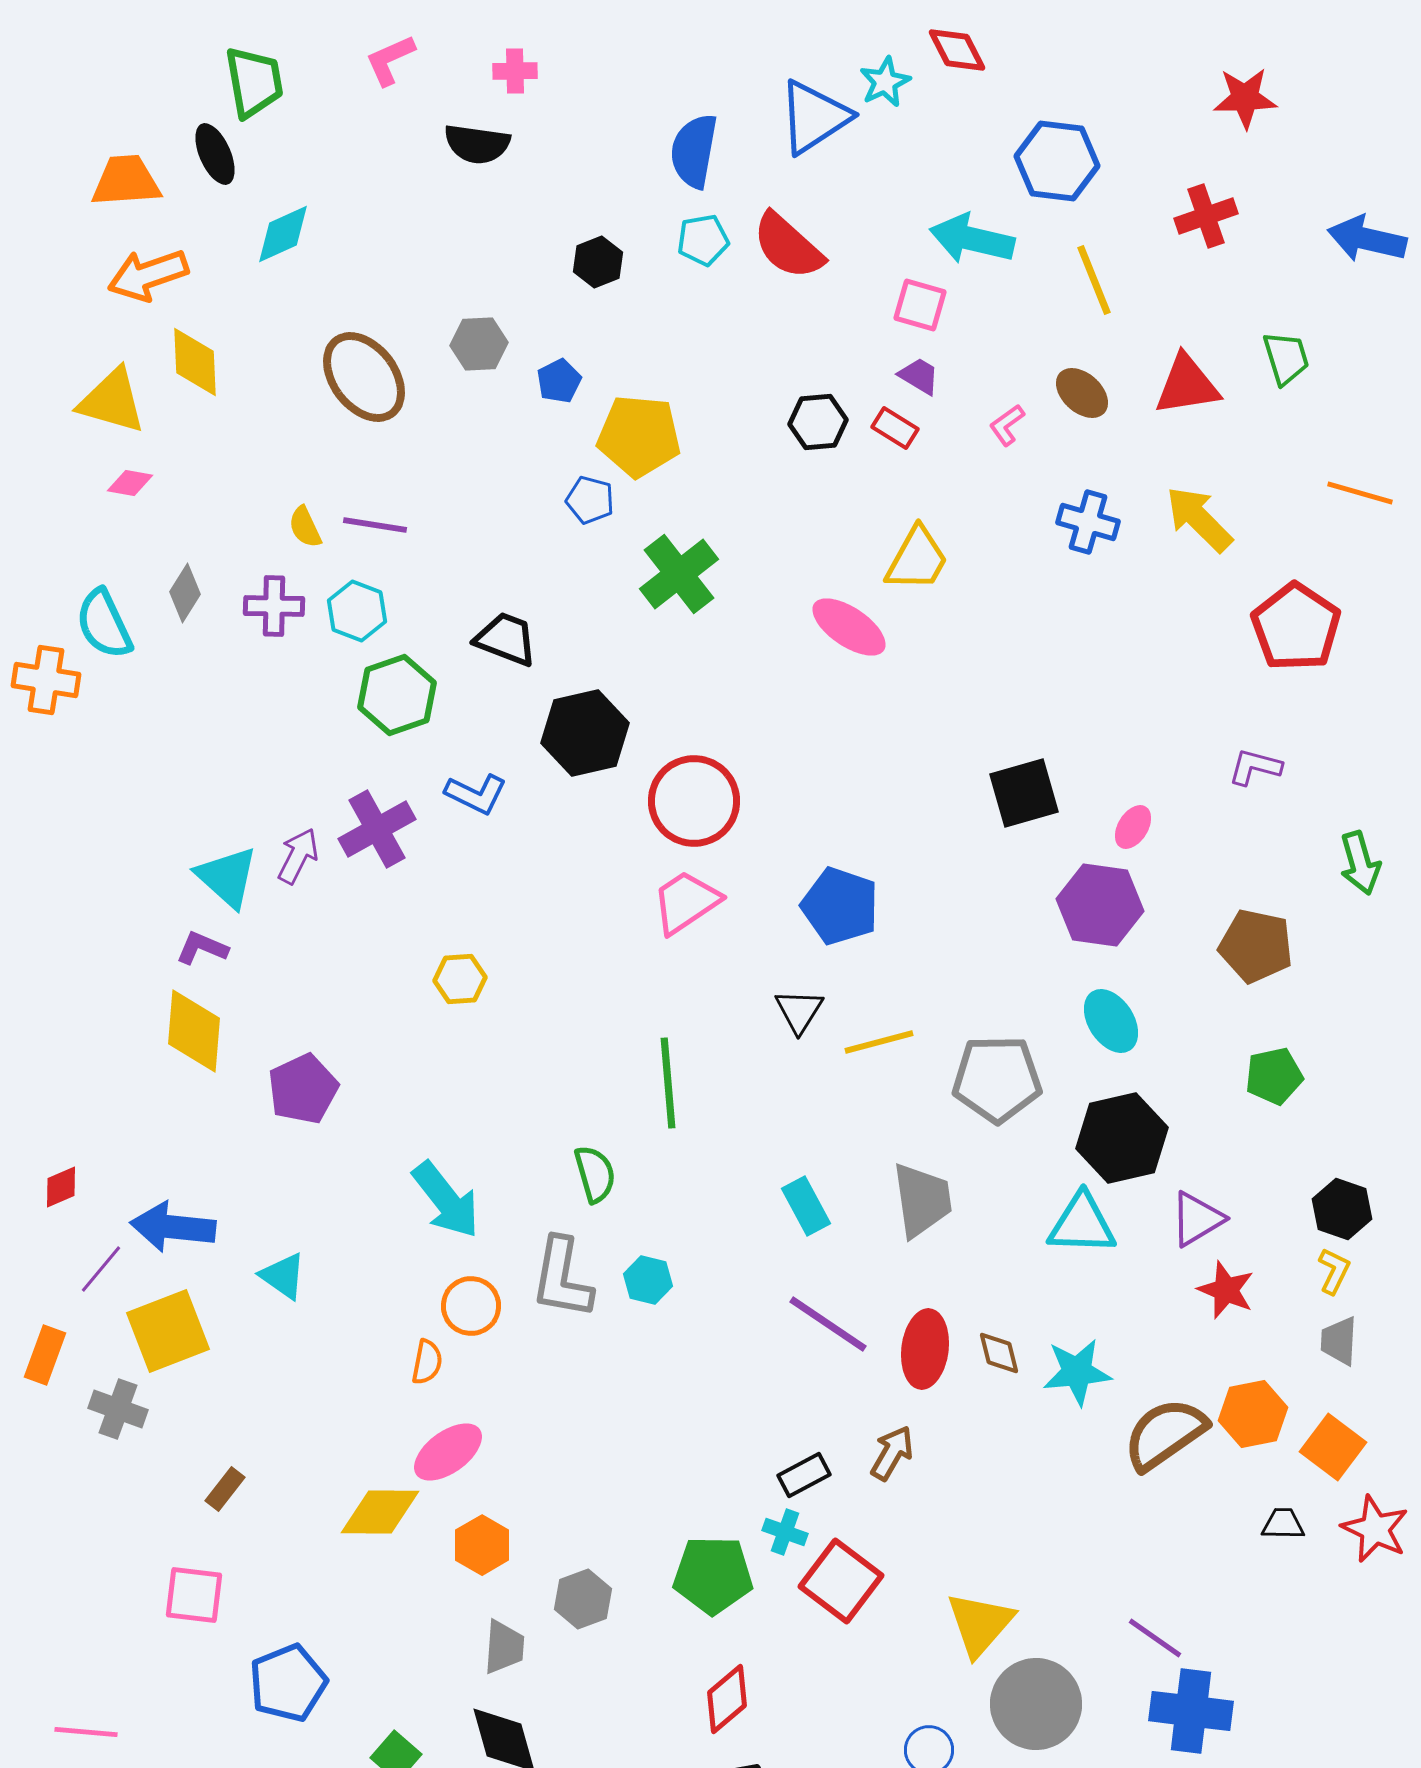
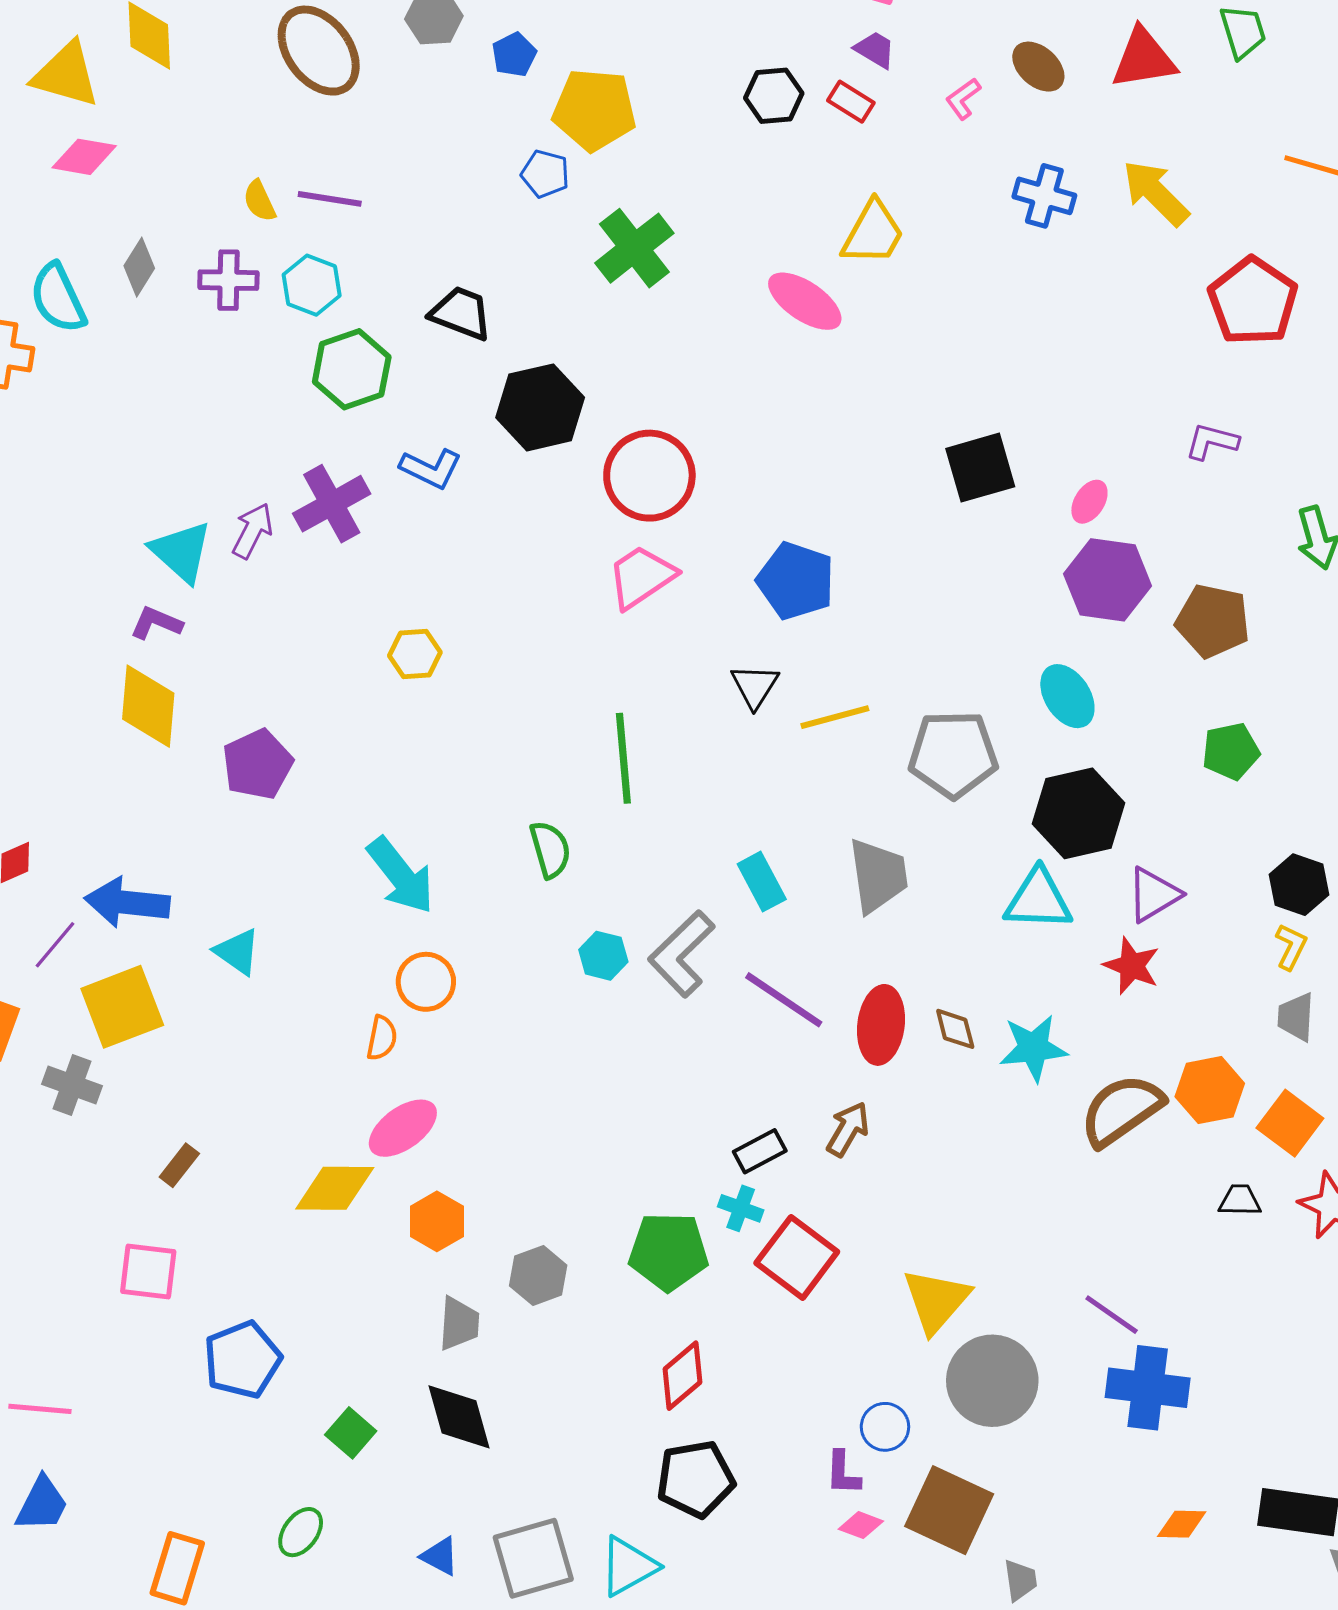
pink diamond: (130, 483) -> (84, 157), size x1.4
purple hexagon: (1100, 905) -> (1108, 580), moved
gray L-shape: (562, 1278) -> (682, 954), moved, turned 36
red star: (1226, 1290) -> (1132, 966), moved

